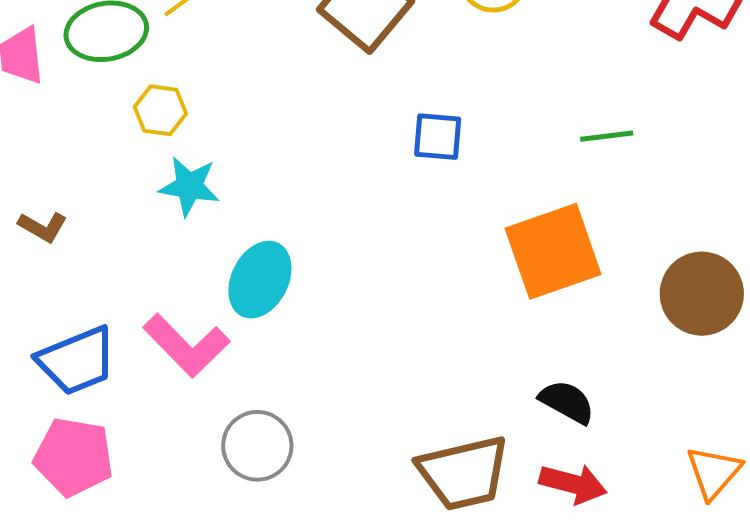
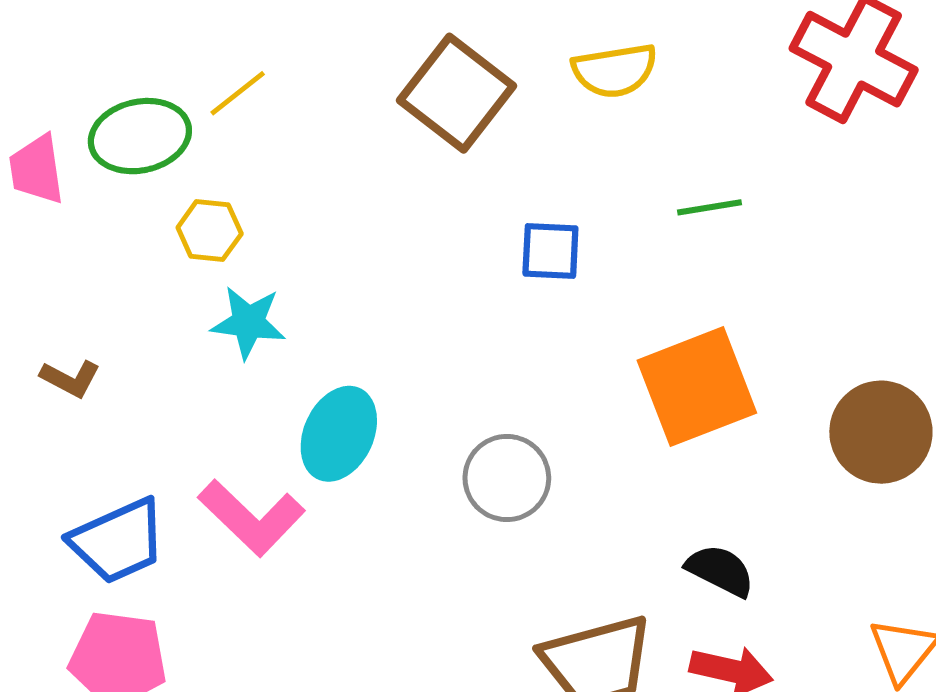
green line: (607, 136) -> (710, 207), moved
gray circle: (257, 446) -> (507, 478), moved

